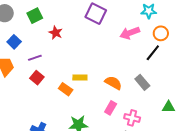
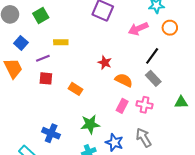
red star: (56, 33) -> (105, 63), moved
black line: (153, 53) -> (152, 56), moved
yellow rectangle: (80, 77) -> (61, 42), moved
red square: (37, 78) -> (46, 78), turned -32
pink cross: (132, 118) -> (145, 105), moved

